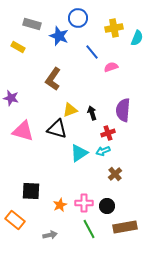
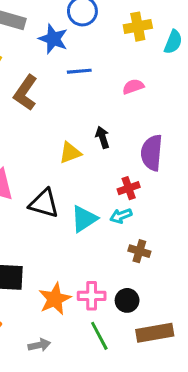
blue line: (92, 52) -> (79, 71), moved, turned -56
brown L-shape: (53, 79) -> (26, 93), moved
black arrow: (92, 113) -> (102, 137), moved
black triangle: (57, 129) -> (44, 203), moved
brown cross: (115, 174) -> (139, 251), turned -32
orange star: (60, 205) -> (55, 299), size x1.5

